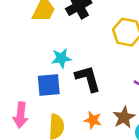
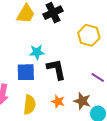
brown star: (124, 117) -> (82, 101), turned -30

